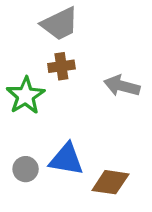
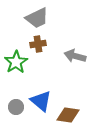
blue triangle: (66, 159) -> (41, 101), turned 30

